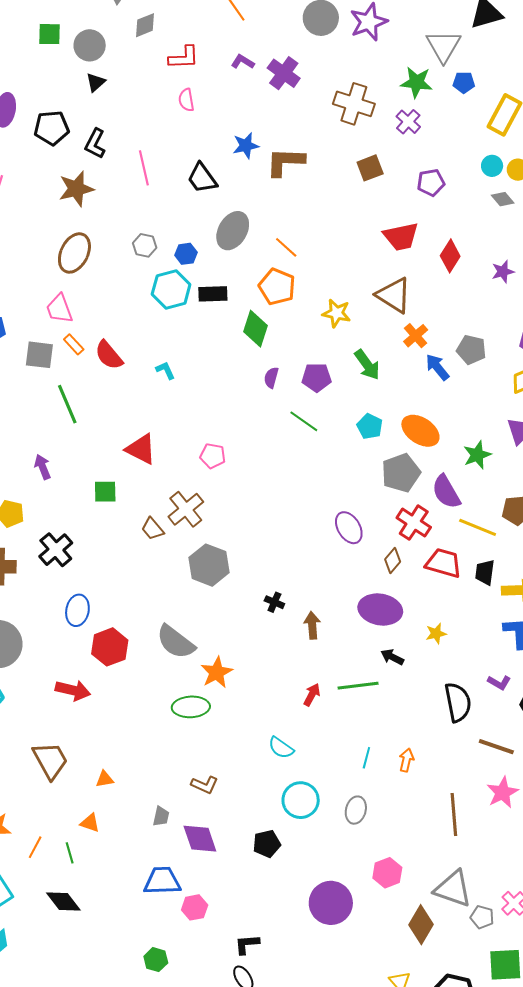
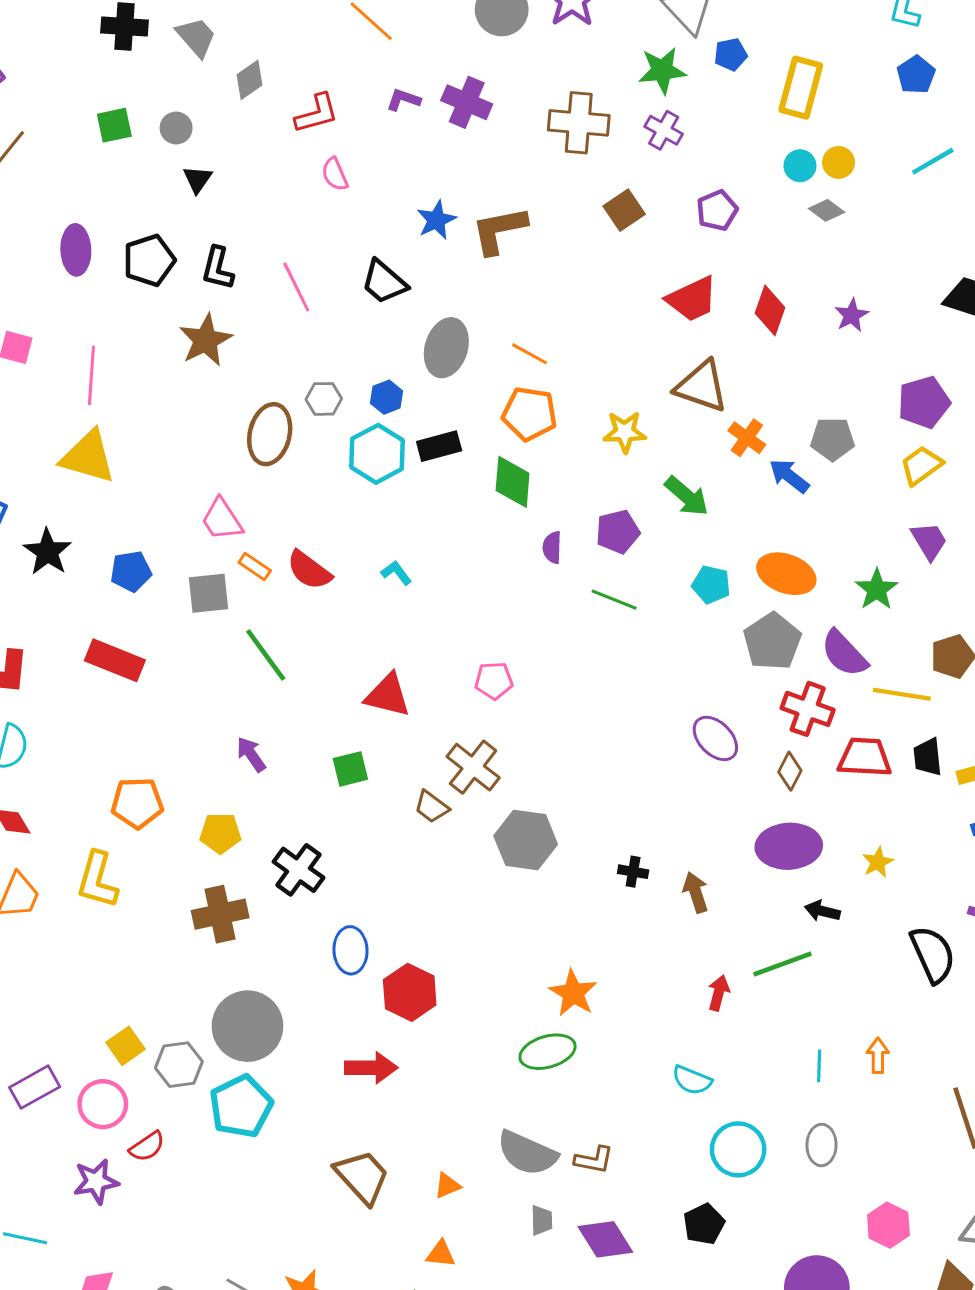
gray circle: (90, 45) -> (176, 128), size x0.7
brown ellipse: (74, 253) -> (270, 434), moved
gray semicircle: (176, 642) -> (527, 1153), moved

